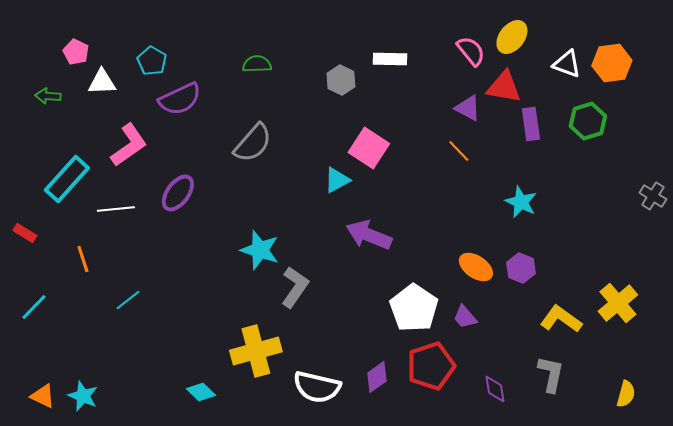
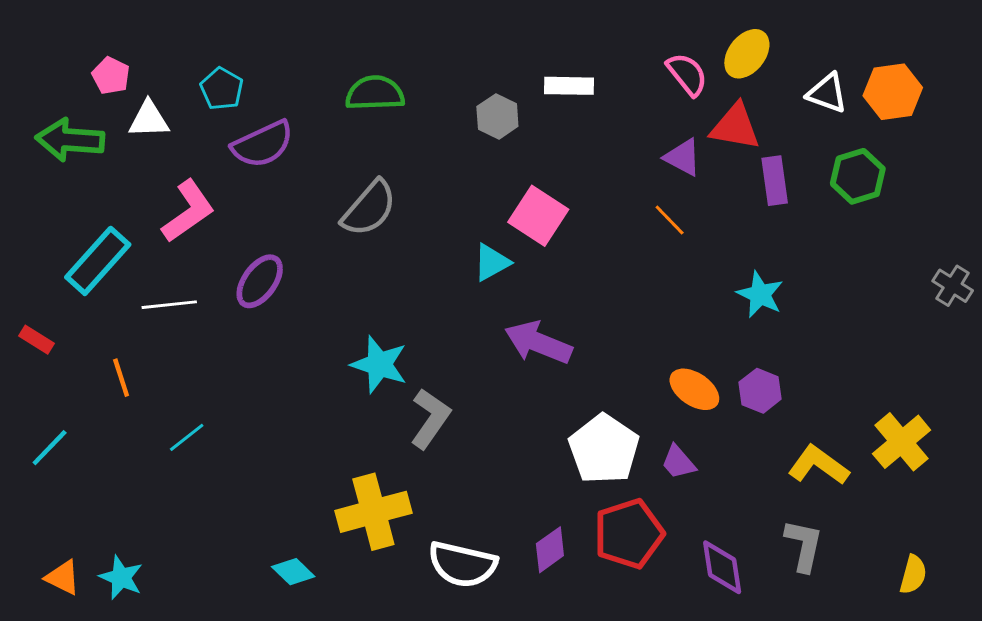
green semicircle: (257, 64) -> (375, 93), size x1.4
green arrow: (48, 96) -> (70, 140), size x1.8
purple diamond: (495, 389) -> (722, 567), size x1.4

